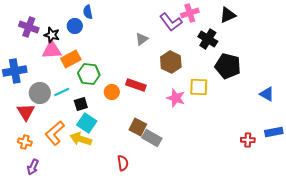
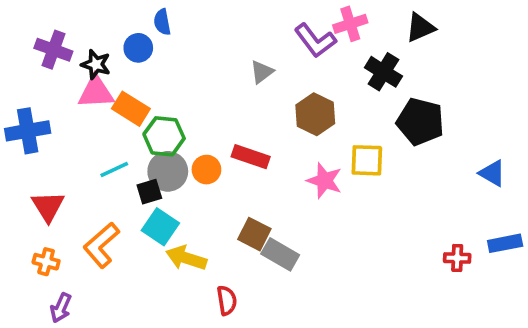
orange rectangle: (71, 59) -> (131, 109), turned 60
gray circle: (40, 93) -> (168, 171), moved
yellow arrow: (81, 139) -> (186, 258), moved

